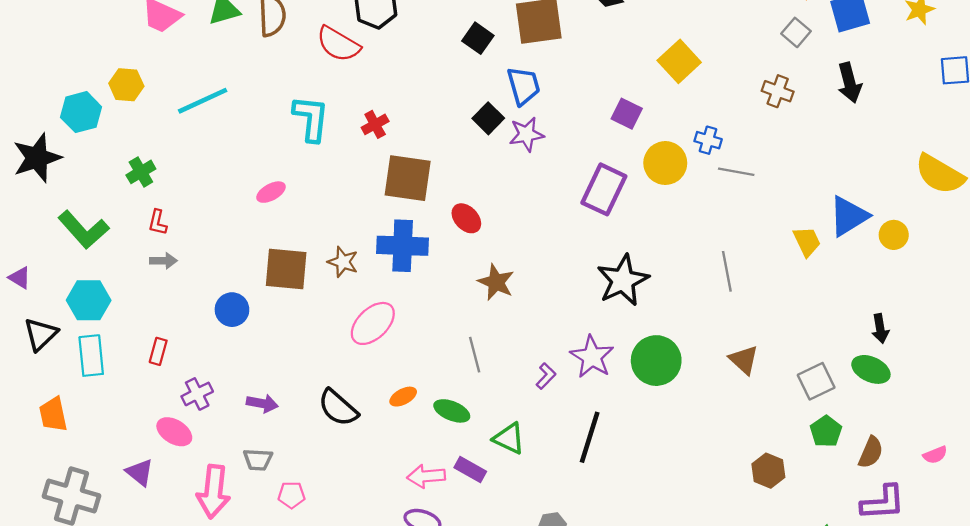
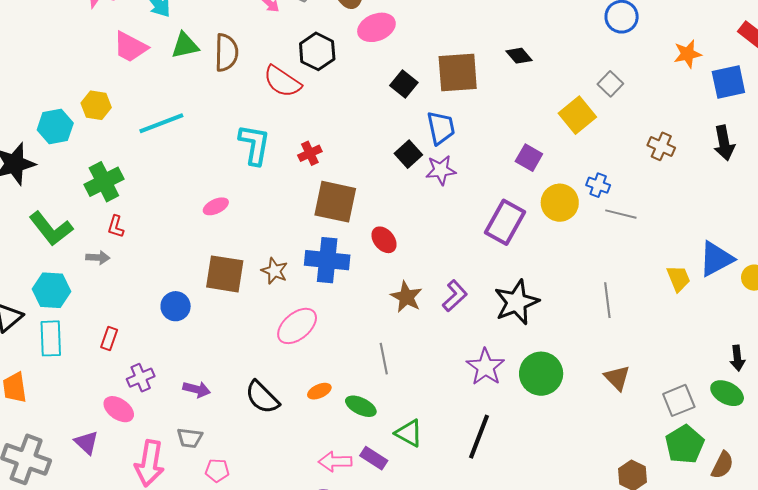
gray square: (796, 32) -> (610, 84), moved
green cross: (141, 172) -> (104, 182), size x1.5
gray arrow: (163, 261) -> (98, 258), moved
purple L-shape: (546, 376) -> (455, 296), moved, size x1.4
green pentagon: (826, 431) -> (685, 444), size x1.4

